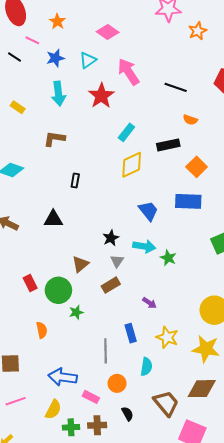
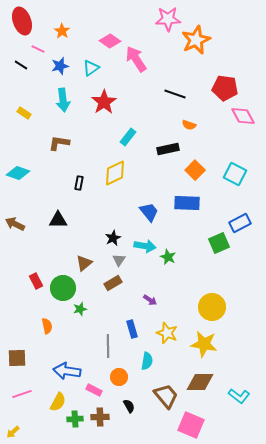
orange star: (198, 31) -> (196, 40), size x1.6
pink arrow: (129, 72) -> (136, 59), moved
yellow diamond: (132, 165) -> (115, 173), moved

